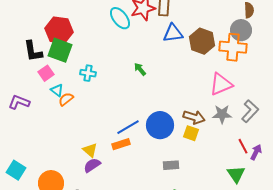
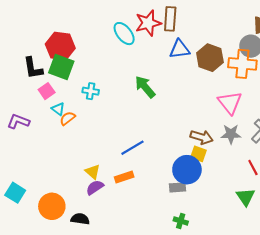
green arrow: (140, 69) -> (145, 87), size x1.6
pink triangle: (221, 84) -> (230, 103), turned -45
blue circle: (160, 125) -> (187, 170), moved
orange rectangle: (121, 144) -> (124, 177), moved

